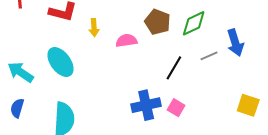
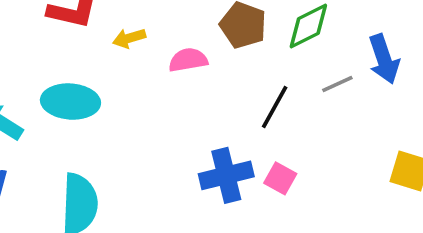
yellow arrow: (94, 28) -> (129, 38), turned 78
cyan ellipse: (60, 62) -> (70, 102), turned -48

